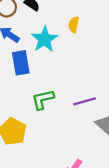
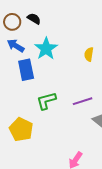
yellow semicircle: (74, 25) -> (89, 54), moved

